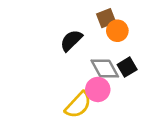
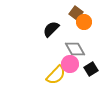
brown square: (106, 18) -> (76, 13), turned -32
black square: (127, 67) -> (91, 69), moved

